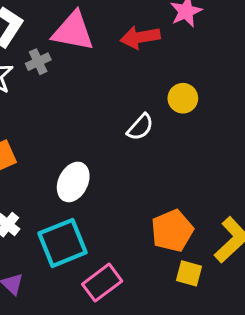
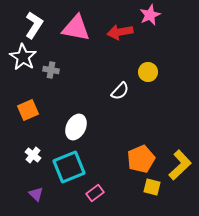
gray cross: (38, 62) -> (51, 70), moved, turned 35
pink rectangle: (102, 283) -> (95, 193), size x0.7

